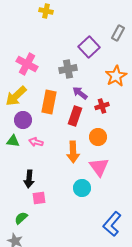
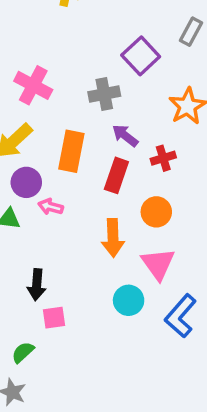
pink arrow: (36, 142) -> (51, 207), moved
blue L-shape: (112, 224) -> (181, 316), moved

